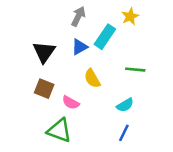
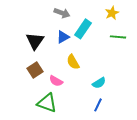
gray arrow: (78, 16) -> (62, 13), turned 84
yellow star: (130, 16) -> (112, 13), moved
green line: (135, 70) -> (118, 37), moved
brown square: (44, 89) -> (35, 70), turned 35

